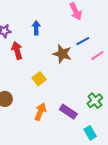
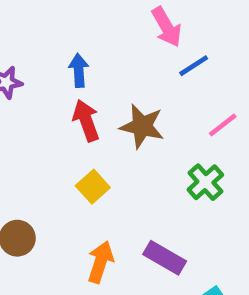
blue line: (83, 41) -> (194, 66), moved
red arrow: (17, 50) -> (86, 120), moved
green cross: (95, 101) -> (205, 182), moved

